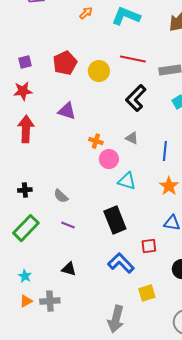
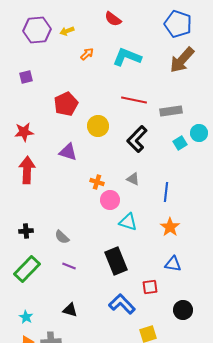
purple square: (25, 62) -> (26, 77), moved
yellow circle: (99, 71) -> (98, 126), moved

